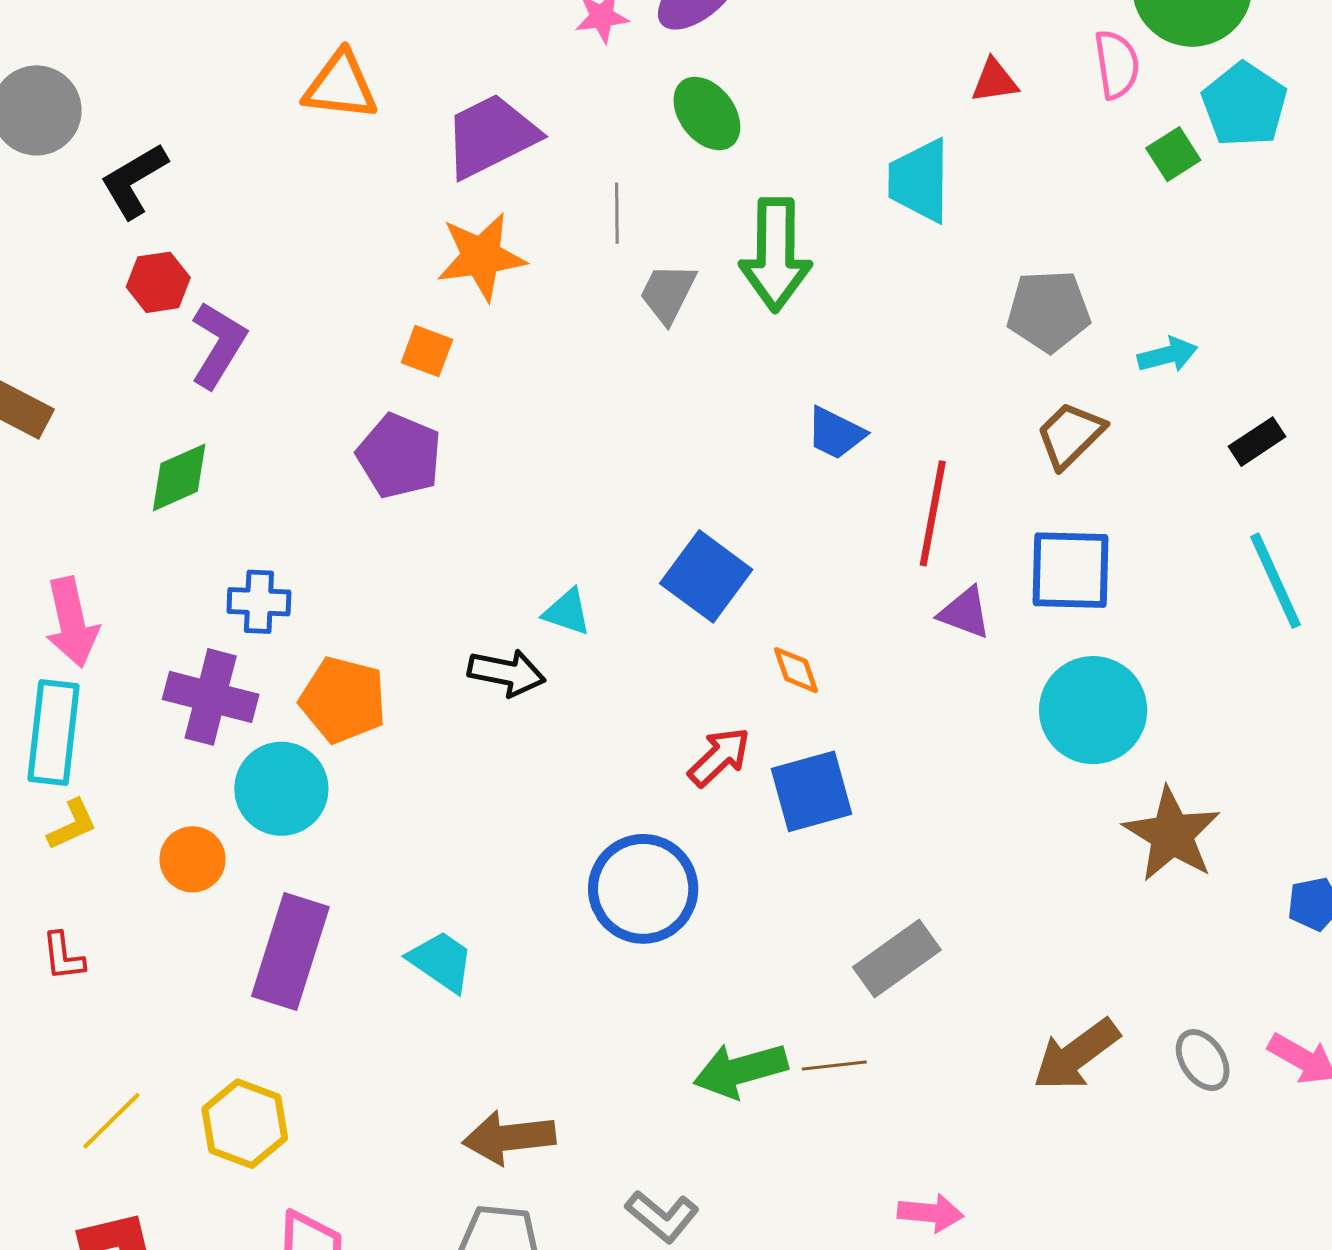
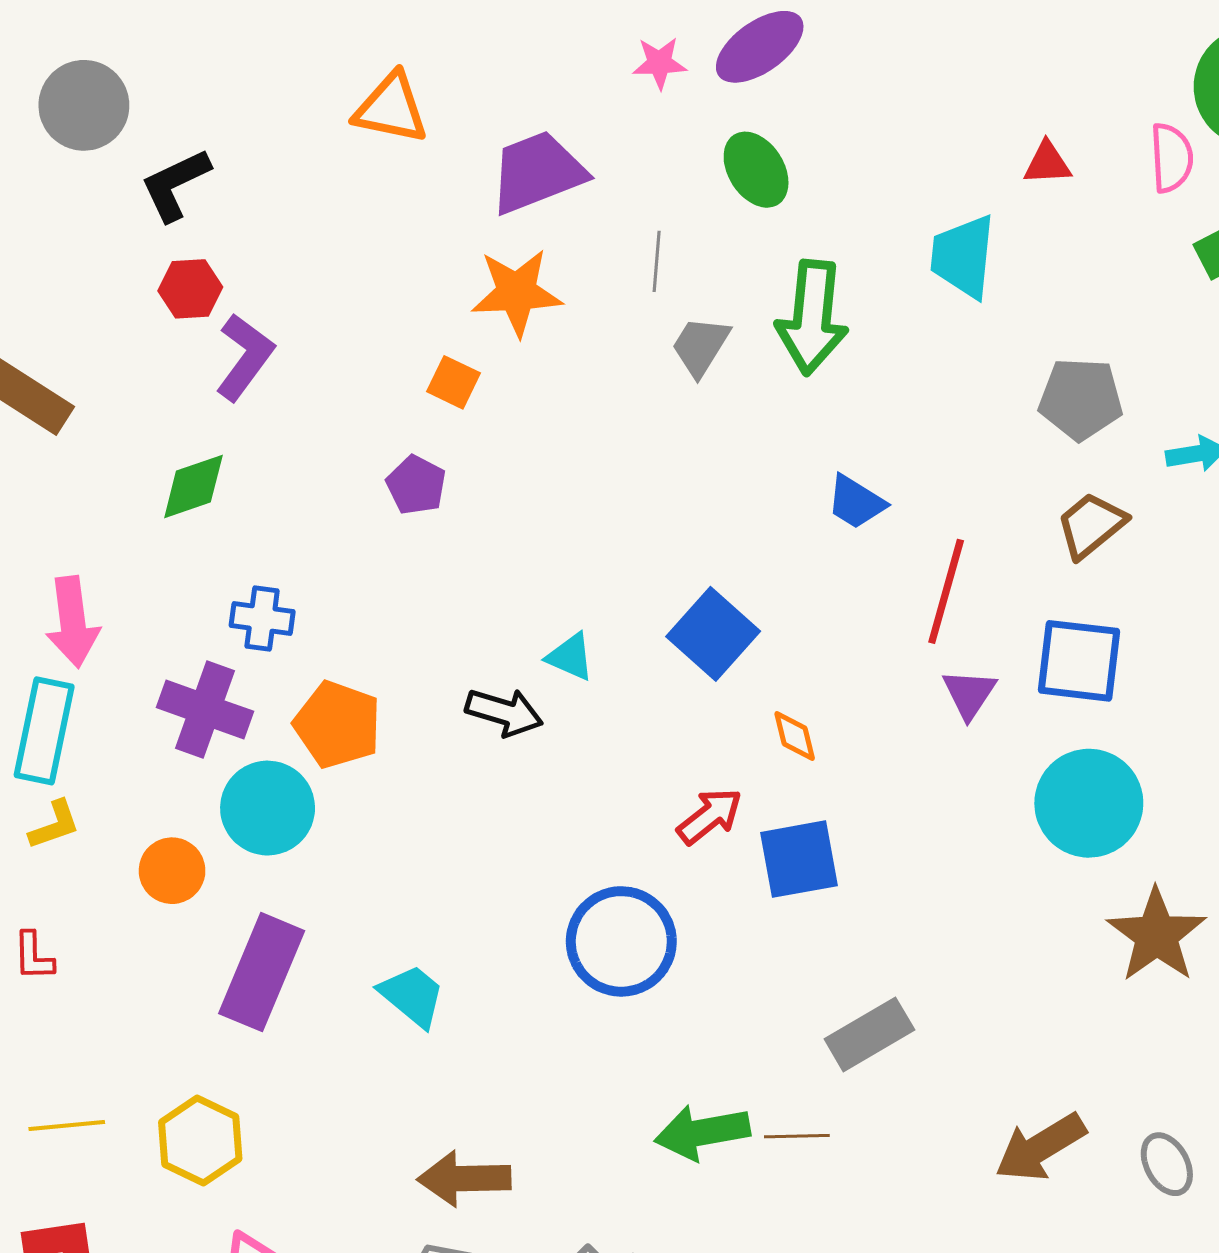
purple pentagon: (399, 456) -> (416, 485), size x0.7
purple triangle: (965, 613) -> (969, 694), turned 38
yellow line: (111, 1121) -> (67, 1125), turned 34

